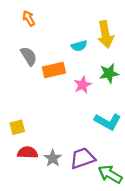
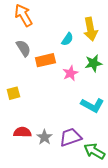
orange arrow: (29, 18) -> (23, 15), size x1.6
cyan semicircle: (79, 46) -> (67, 39), turned -40
yellow square: (17, 127) -> (13, 93), moved

